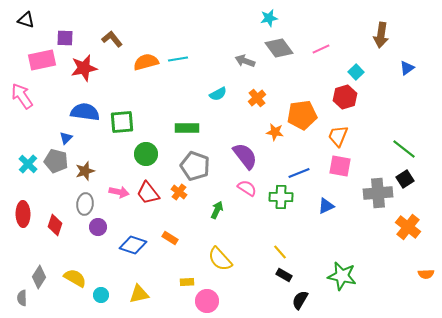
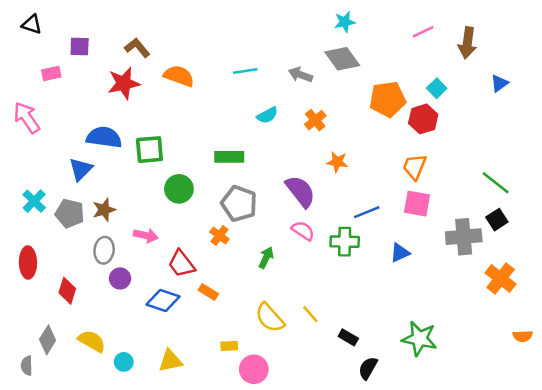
cyan star: (269, 18) -> (345, 22), moved
pink line: (321, 49) -> (423, 32), moved
cyan line: (178, 59) -> (245, 71), moved
pink rectangle: (42, 60) -> (51, 73), size x0.6
orange semicircle: (146, 62) -> (179, 76), turned 35
red star: (84, 68) -> (124, 83), moved
orange pentagon: (302, 115) -> (388, 99), moved
blue triangle: (66, 138) -> (81, 169), size x1.5
gray pentagon: (56, 161) -> (70, 213), moved
red trapezoid: (148, 193) -> (181, 264), moved
red diamond: (55, 225) -> (67, 291), moved
yellow line: (280, 252) -> (310, 314), moved

